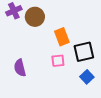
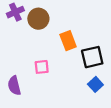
pink square: (58, 61) -> (42, 67), moved
purple semicircle: (20, 68) -> (14, 86), moved

